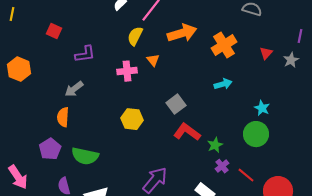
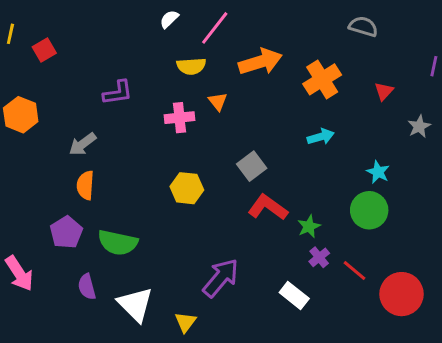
red square: (54, 31) -> (44, 50), moved, turned 35
yellow semicircle: (135, 36) -> (191, 66), turned -120
gray star: (291, 60) -> (419, 126), moved
gray arrow: (74, 89) -> (82, 144), moved

